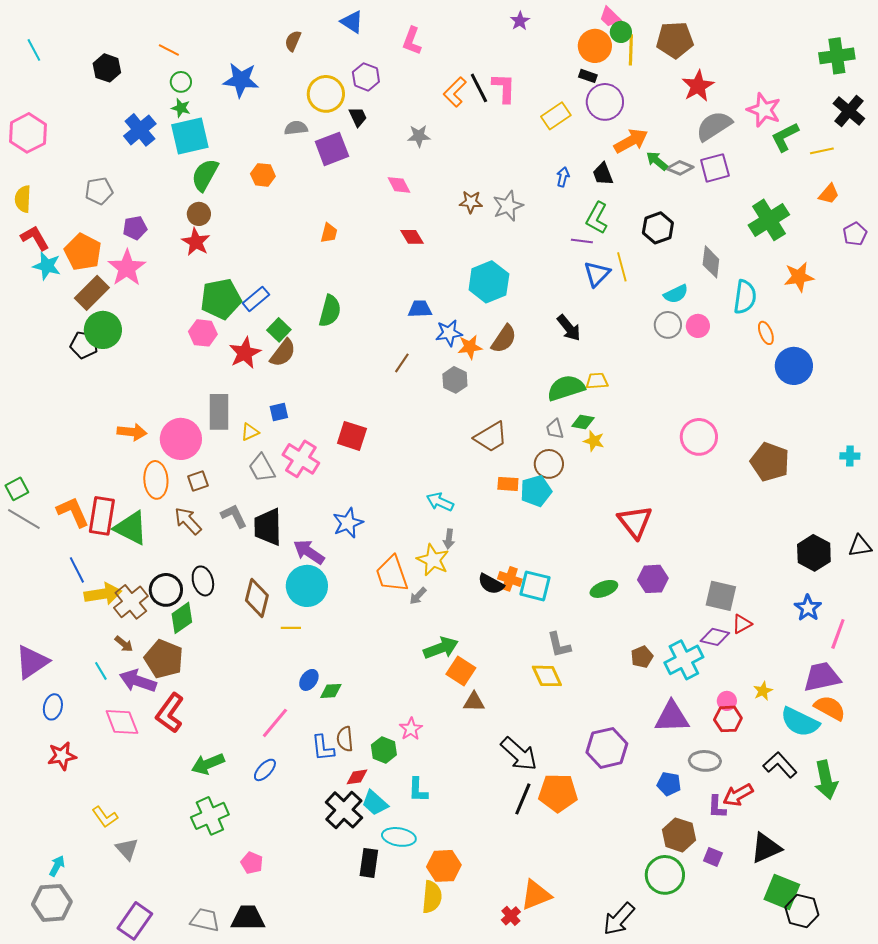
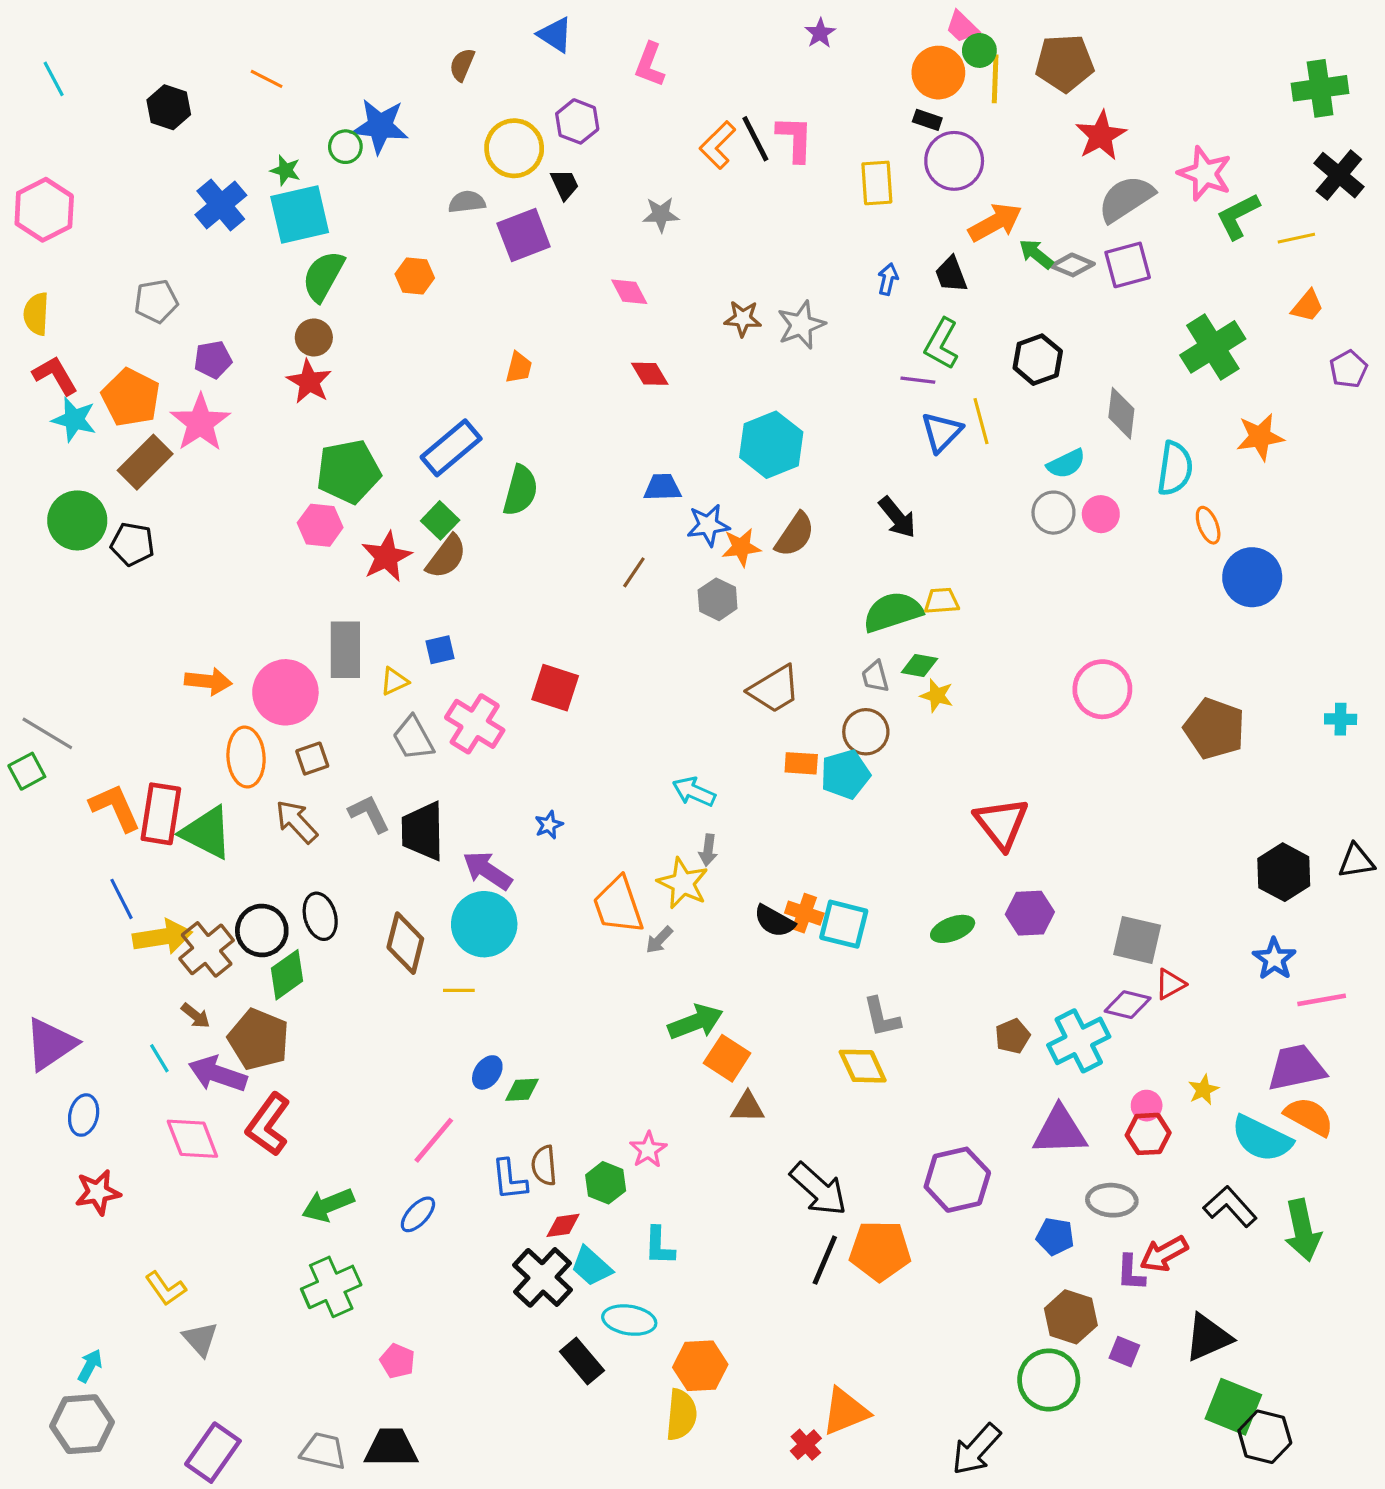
green circle: (181, 82) -> (345, 147), moved
yellow rectangle: (556, 116) -> (877, 183), turned -60
blue rectangle: (256, 299) -> (451, 448), moved, size x1.4
green circle: (103, 330) -> (77, 520), moved
gray line: (24, 519) -> (47, 733), moved
blue star: (348, 523) -> (549, 825), size x0.6
pink line: (838, 634) -> (1322, 1000), turned 60
black rectangle: (369, 863) -> (582, 1361), turned -48

